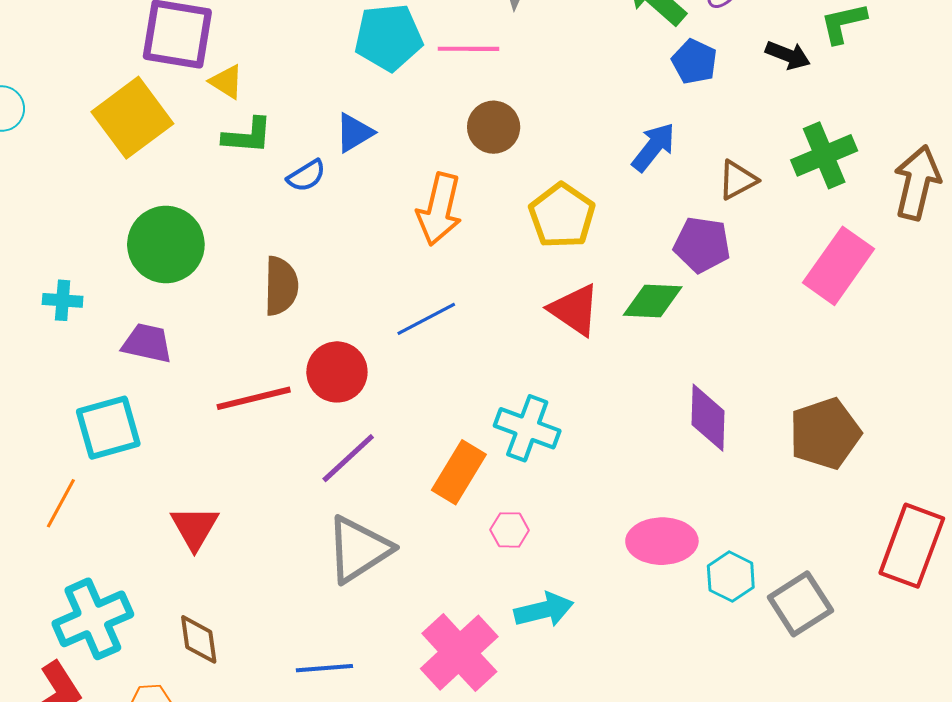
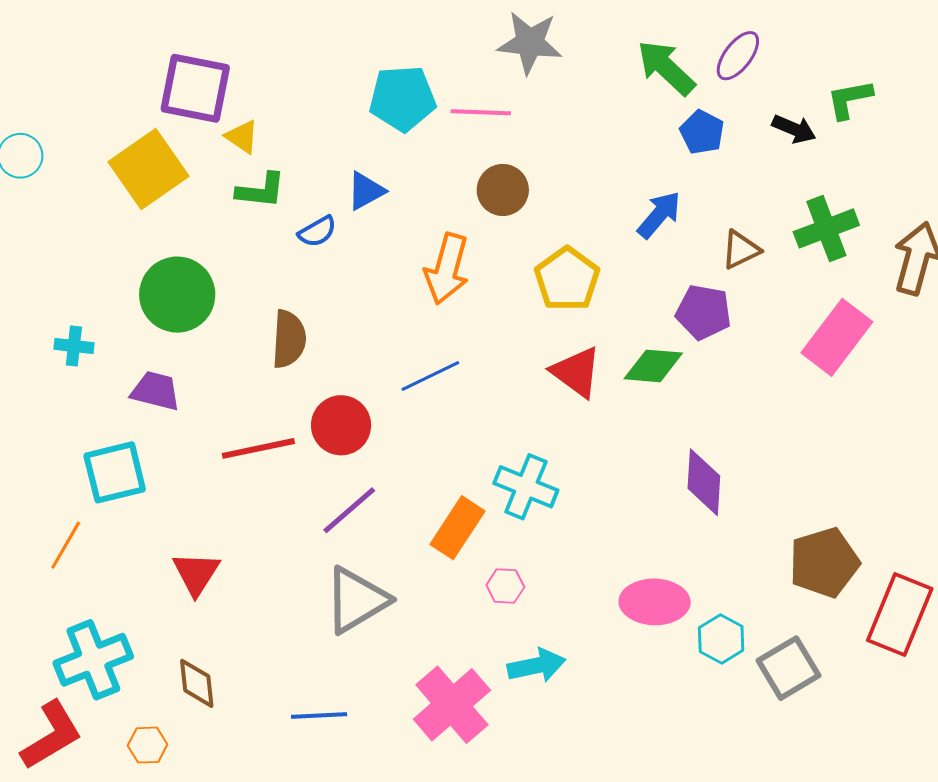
brown pentagon: (825, 434) -> (824, 563), moved

